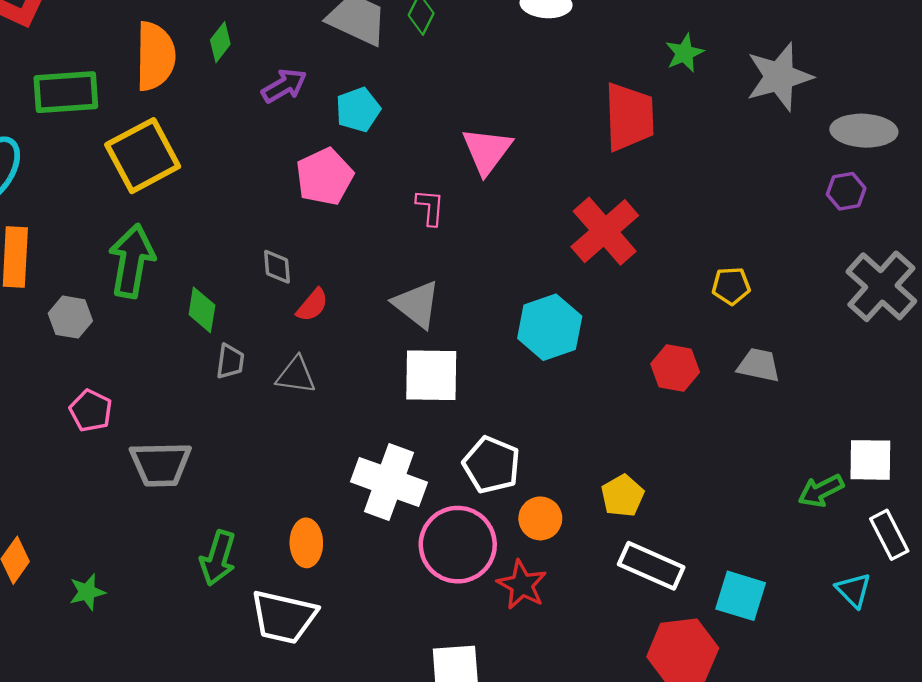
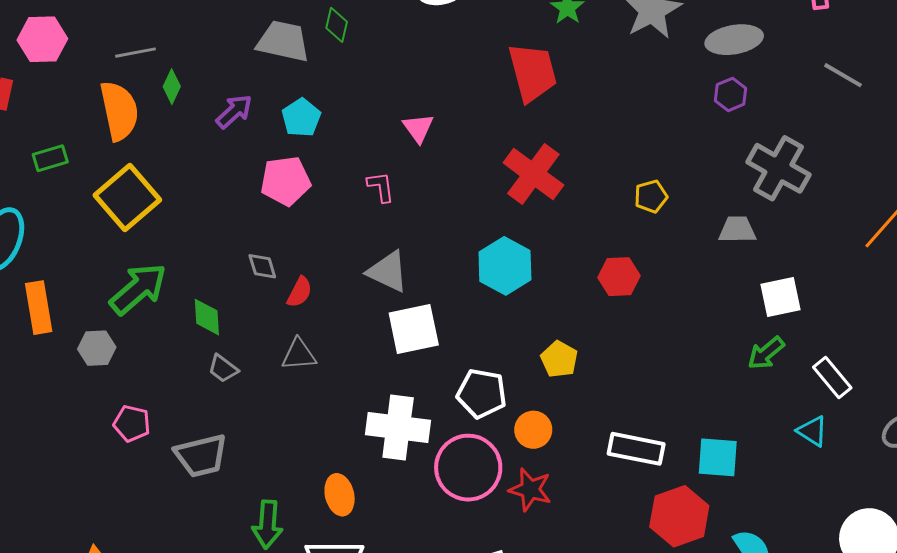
green rectangle: (66, 92) -> (50, 158), size x0.6
pink triangle: (487, 151) -> (418, 128), size x0.7
pink pentagon: (324, 177) -> (286, 181), turned 30
green arrow: (132, 261) -> (138, 289), turned 52
gray trapezoid: (230, 361) -> (223, 368), moved, turned 132
gray trapezoid: (759, 365) -> (737, 230), moved
white square: (870, 460) -> (780, 297), moved
yellow pentagon: (623, 496) -> (559, 359), moved

